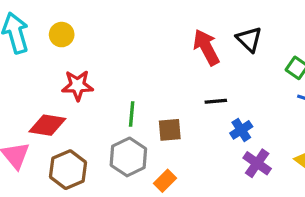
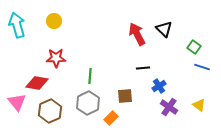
yellow circle: (62, 35) -> (54, 21), moved
brown square: (170, 130) -> (125, 96), moved

